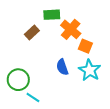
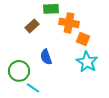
orange cross: (71, 29) -> (69, 23), turned -30
blue semicircle: (62, 67) -> (46, 57), moved

